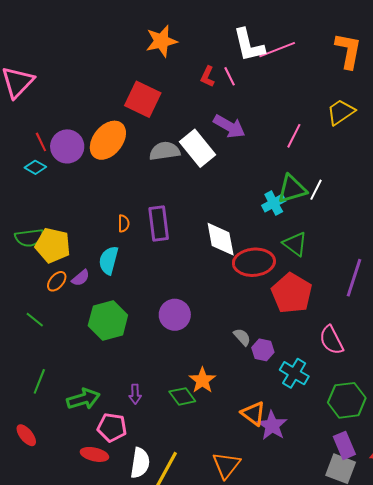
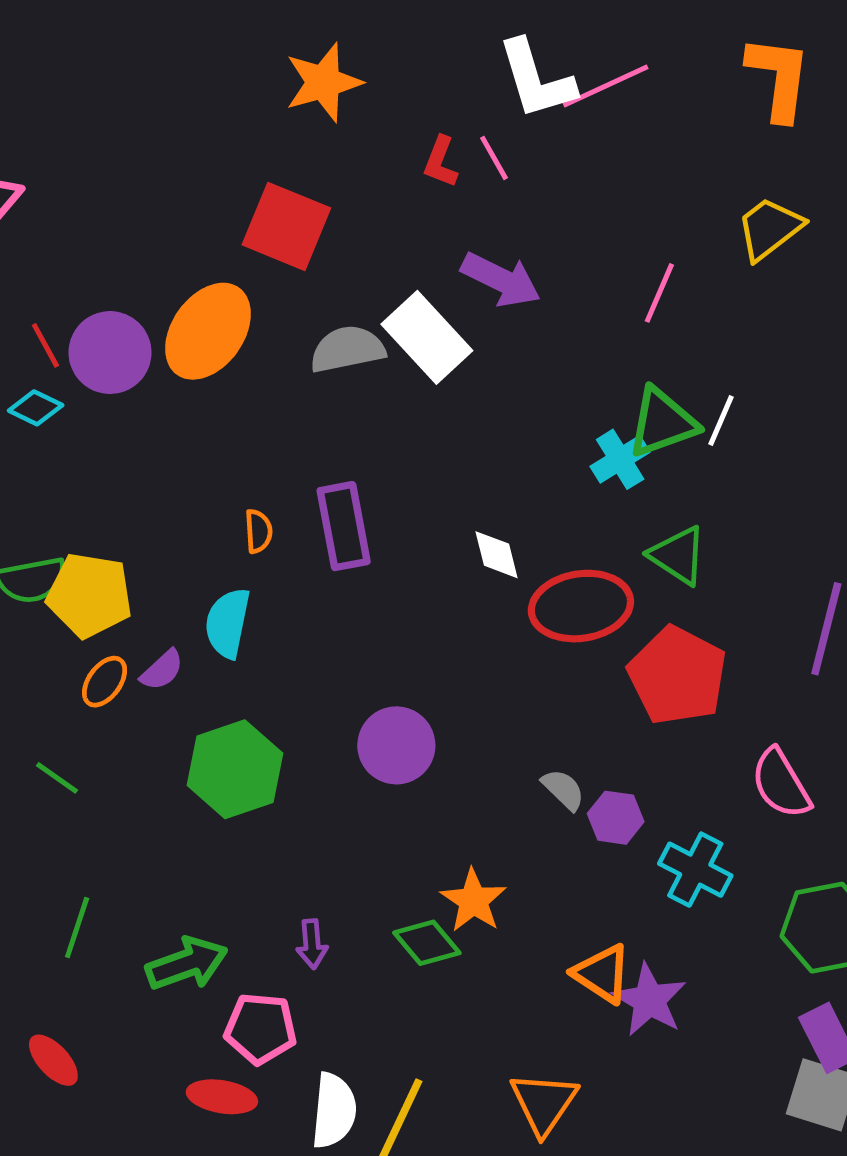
white diamond: (221, 239) -> (496, 555), size x0.6

